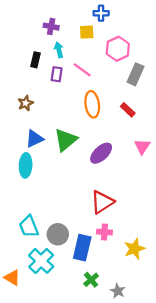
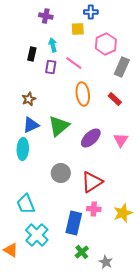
purple cross: (51, 27) -> (46, 16), moved
brown star: (26, 103) -> (29, 99), moved
pink triangle: (142, 147) -> (121, 140), moved
gray circle: (58, 234) -> (61, 173), moved
yellow star: (134, 249) -> (123, 213), moved

